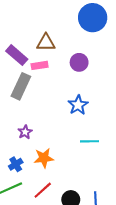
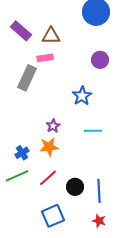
purple rectangle: (17, 55) -> (21, 31), moved
purple circle: (79, 62) -> (100, 60), moved
purple star: (25, 132) -> (53, 126), moved

